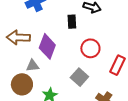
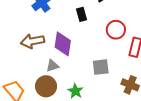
red circle: (90, 48) -> (116, 30), moved
gray square: (79, 77) -> (101, 67), turned -36

